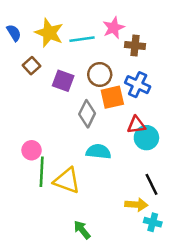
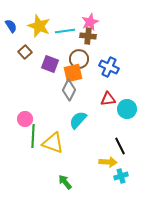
brown cross: (135, 45) -> (88, 36), moved
orange square: (112, 97) -> (73, 73), moved
cyan circle: (146, 138) -> (127, 109), moved
cyan semicircle: (98, 152) -> (78, 120), turned -54
cyan cross: (153, 222) -> (121, 176), turned -32

